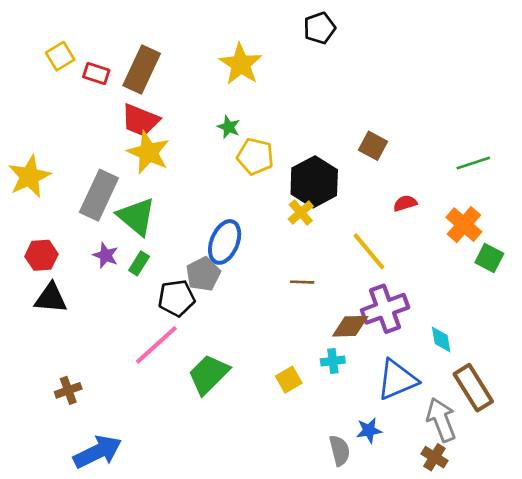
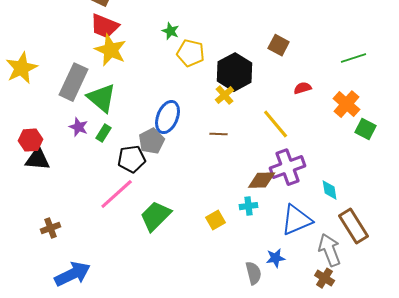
red hexagon: (41, 255) -> (31, 140), moved
brown line: (302, 282) -> (219, 134), moved

